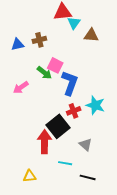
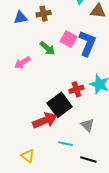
pink square: (55, 65) -> (68, 39), moved
blue L-shape: (70, 83) -> (87, 43), moved
red arrow: (44, 142) -> (45, 120), turned 65
yellow triangle: (29, 176) -> (28, 156), turned 40

